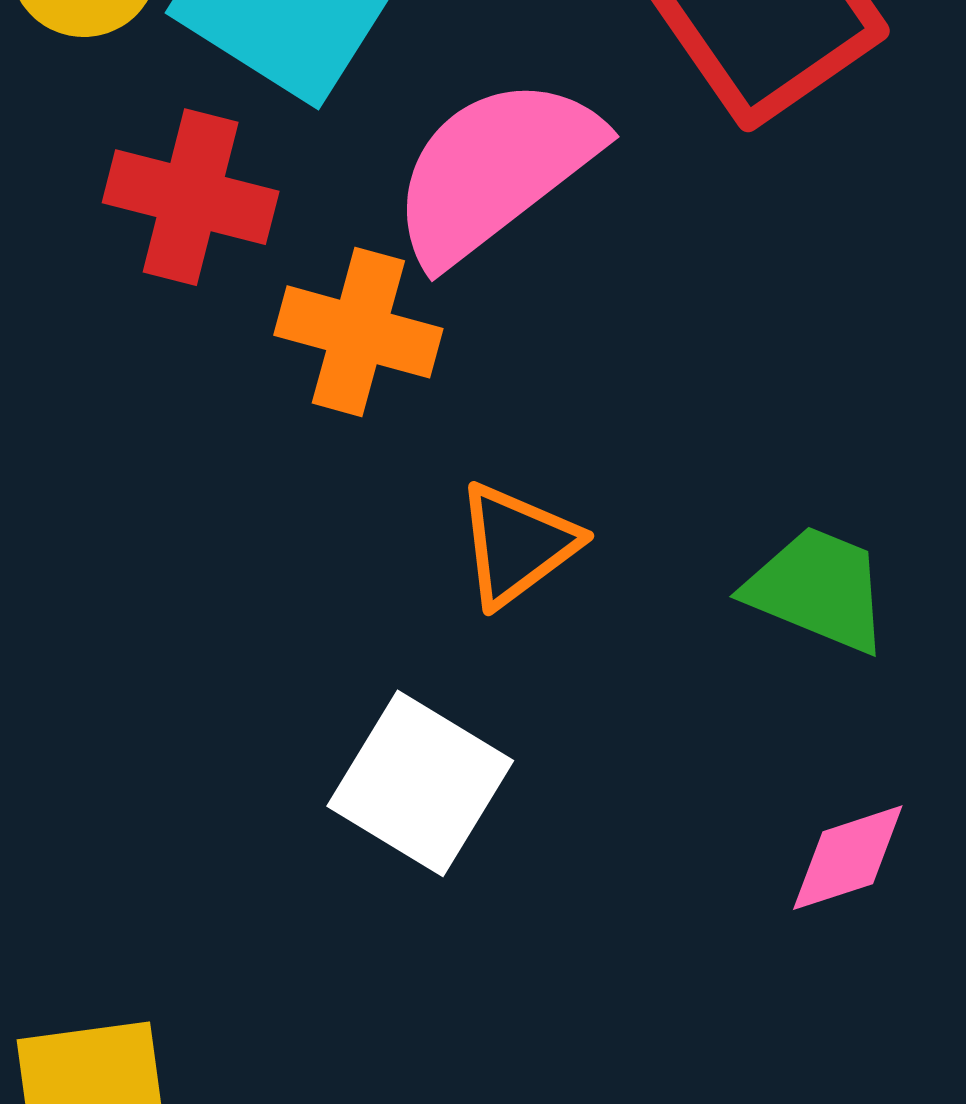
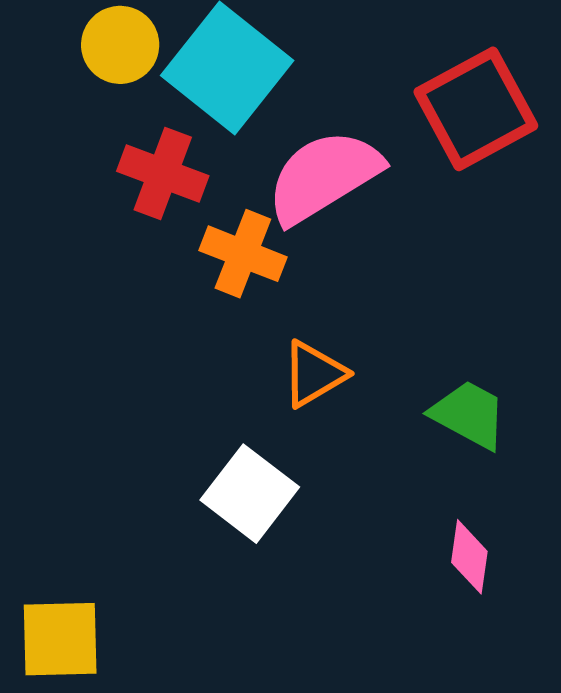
pink diamond: (848, 858) -> (469, 557), turned -70

